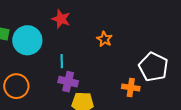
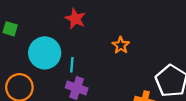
cyan circle: (27, 40) -> (45, 53), moved

